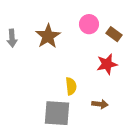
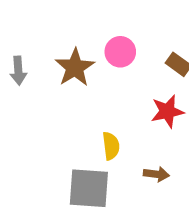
pink circle: (89, 24) -> (120, 52), moved

